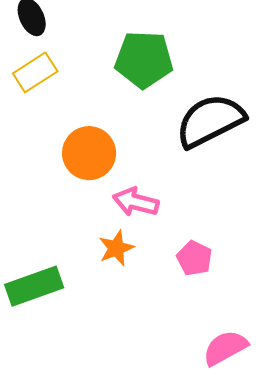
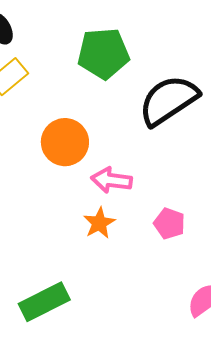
green rectangle: (34, 286) -> (44, 302), moved

